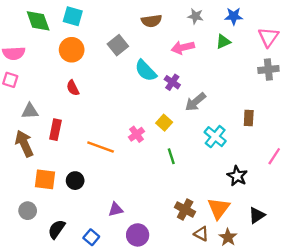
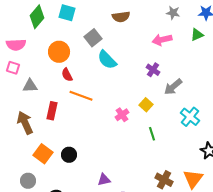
green diamond: (38, 21) -> (37, 17), turned 60
brown semicircle: (151, 21) -> (121, 17), moved
gray square: (118, 45) -> (93, 38), moved
orange circle: (72, 50) -> (59, 52), moved
cyan semicircle: (146, 71) -> (107, 60), moved
gray triangle: (30, 111) -> (30, 86), moved
orange line: (101, 147) -> (81, 96), moved
orange square: (45, 179) -> (43, 154), turned 30

